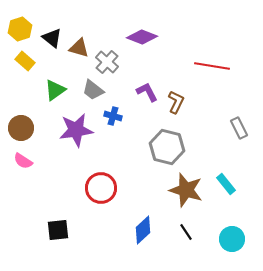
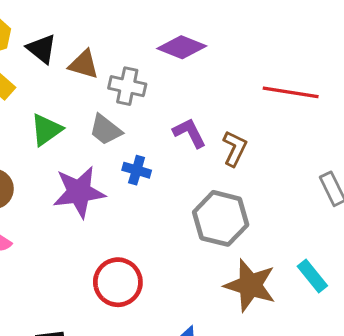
gray cross: (107, 62) -> (127, 86), turned -30

